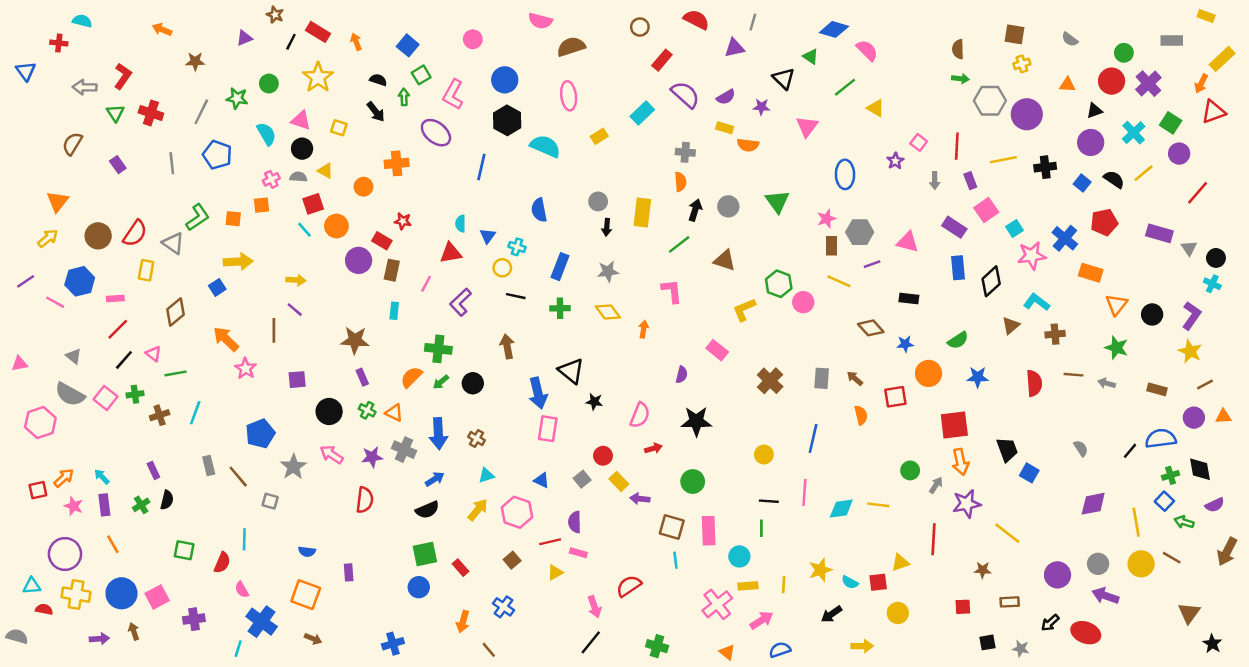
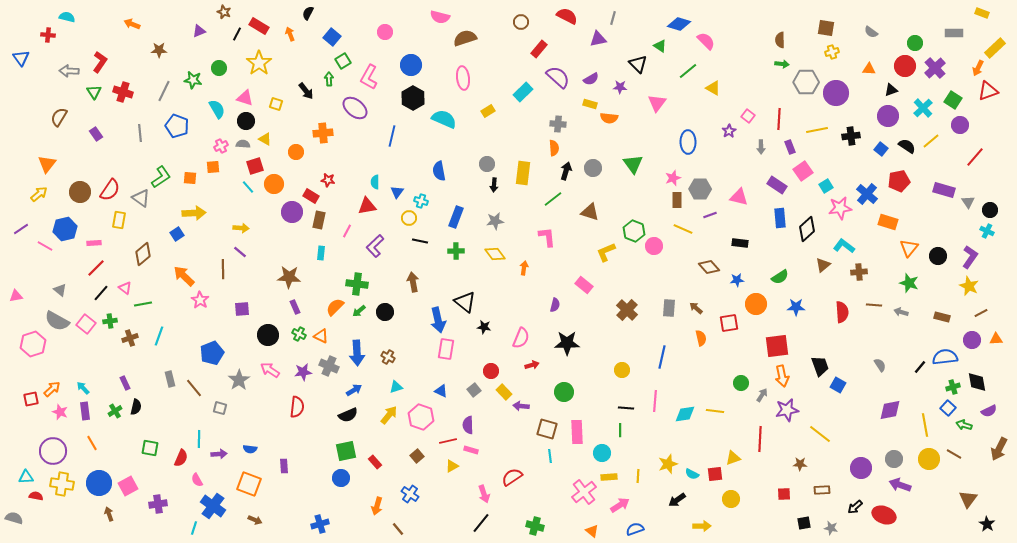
black semicircle: (378, 80) -> (308, 13), moved, turned -80
purple arrow: (99, 639) -> (219, 454), moved

